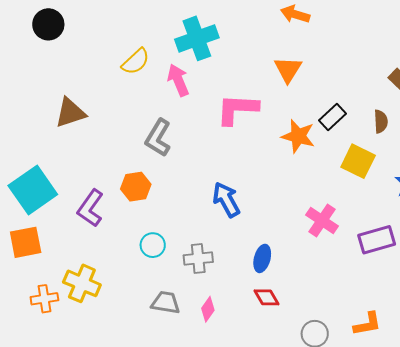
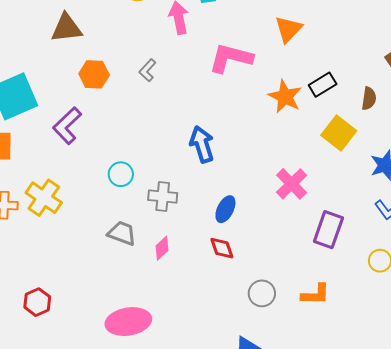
gray L-shape: (158, 138) -> (147, 70), size x0.6
orange hexagon: (136, 187) -> (94, 74), moved
purple rectangle: (377, 240) -> (328, 230), moved, turned -66

